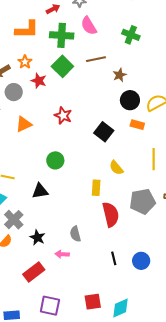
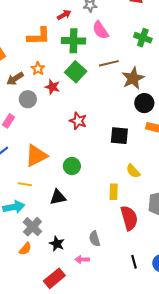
brown star: (120, 75) -> (133, 78), size x1.6
orange triangle: (24, 124) -> (36, 156), moved, size x1.4
black square: (104, 132) -> (119, 136), turned -30

